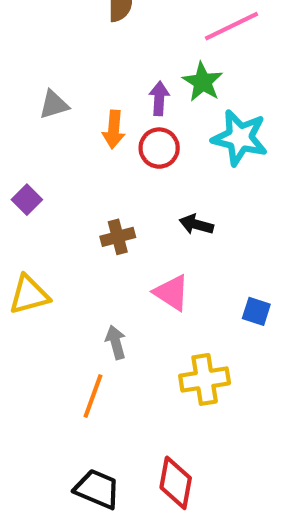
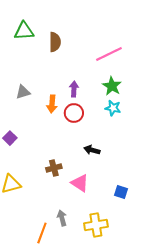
green star: (203, 82) -> (112, 86), moved
cyan star: (240, 138) -> (113, 108), size x0.6
brown cross: (118, 237) -> (54, 168), moved
gray arrow: (116, 342) -> (62, 218), moved

